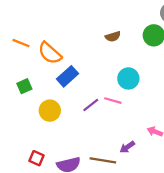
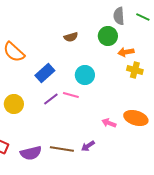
blue rectangle: (67, 76) -> (45, 73), moved
purple arrow: (127, 147) -> (88, 146), moved

